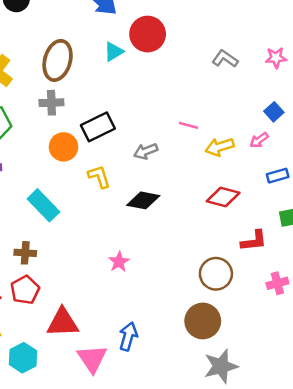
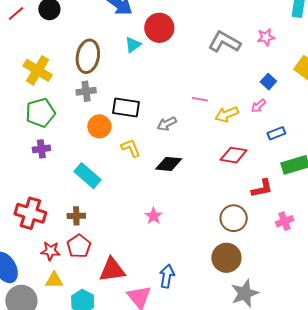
gray L-shape: (225, 59) -> (224, 42), size x1.5
black rectangle: (98, 127) -> (126, 107), turned 40

